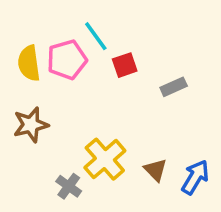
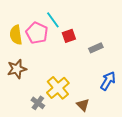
pink pentagon: (67, 60) -> (37, 33), turned -30
brown triangle: (155, 170) -> (83, 105), moved
blue arrow: (195, 177) -> (108, 81), moved

